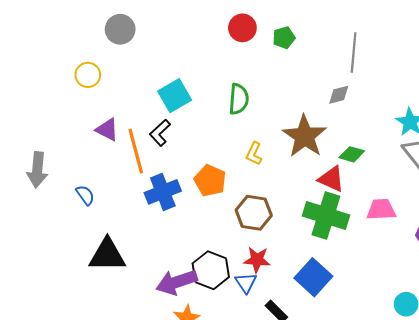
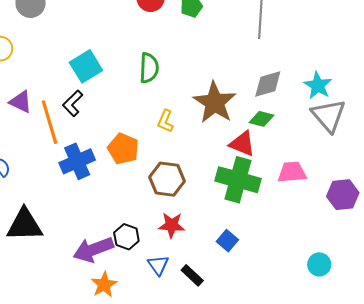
gray diamond: (339, 95) -> (268, 84), moved, size x1.4
black hexagon: (211, 270) -> (126, 237), size x0.7
blue square: (313, 277) -> (227, 241), size x0.6
blue triangle: (246, 283) -> (158, 265), moved

